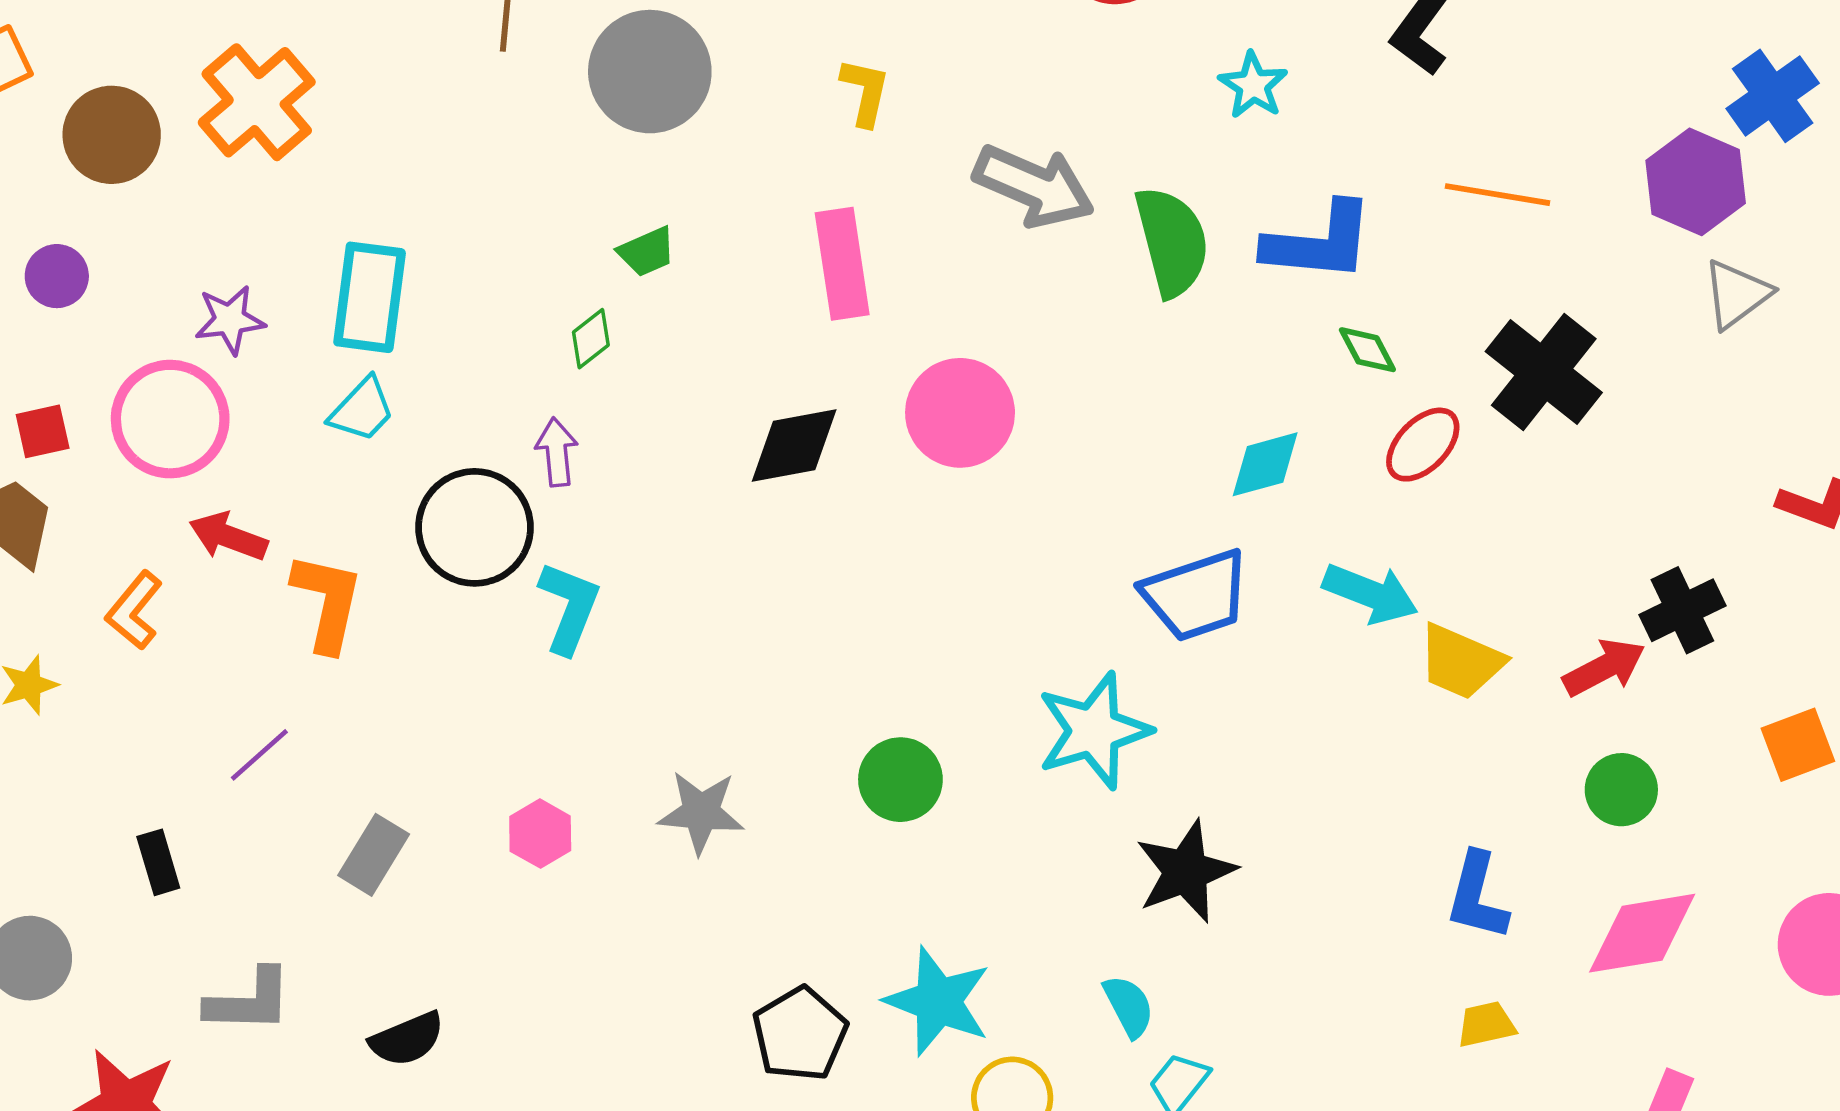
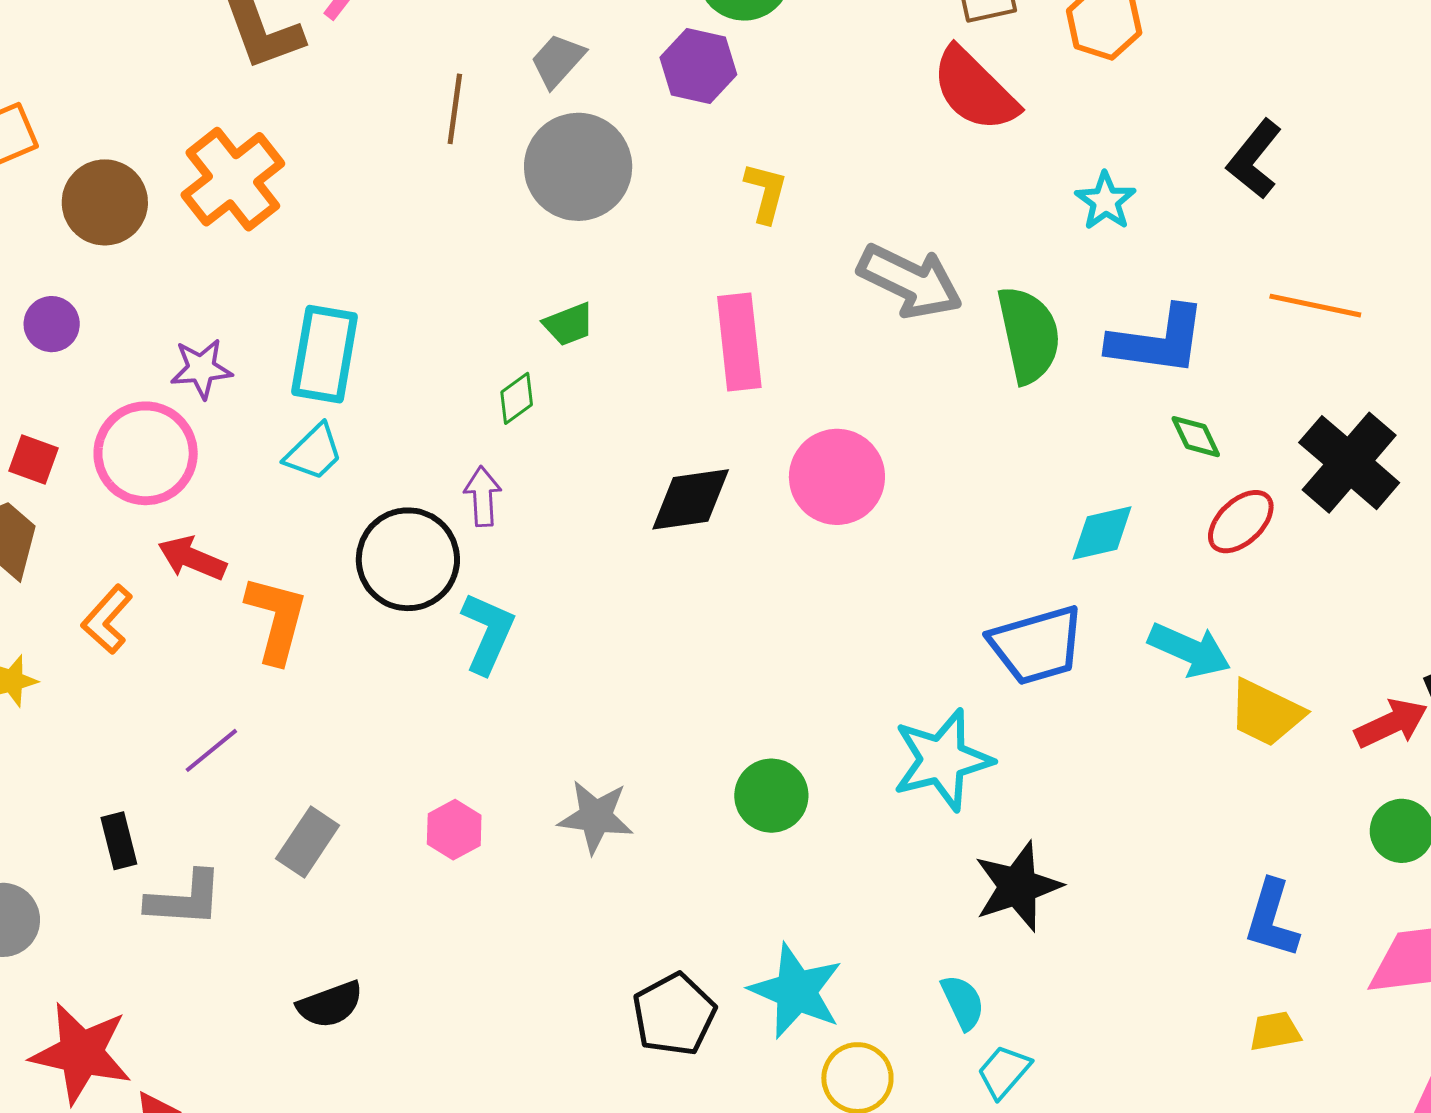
red square: (43, 431) -> (33, 459), turned 30
gray L-shape: (249, 1001) -> (185, 899), moved

